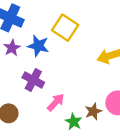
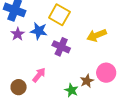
purple cross: (33, 80) -> (61, 47), moved
pink arrow: (56, 102) -> (39, 75), moved

